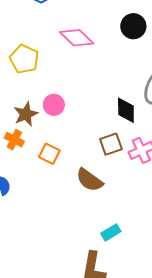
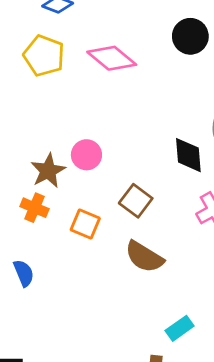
yellow pentagon: (24, 59) -> (44, 56), moved
brown square: (111, 144) -> (136, 201), moved, turned -30

